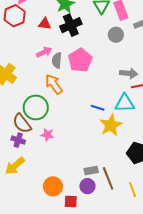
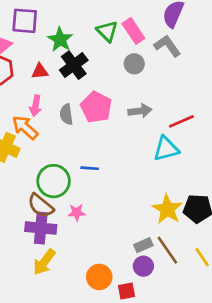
pink arrow: (44, 52) -> (35, 106), moved, turned 140
gray arrow: (129, 73) -> (140, 111), moved
orange arrow: (54, 84) -> (25, 128), moved
blue line: (98, 108) -> (90, 168), moved
yellow star: (111, 125) -> (167, 209), moved
purple cross: (18, 140) -> (41, 228), size x1.6

